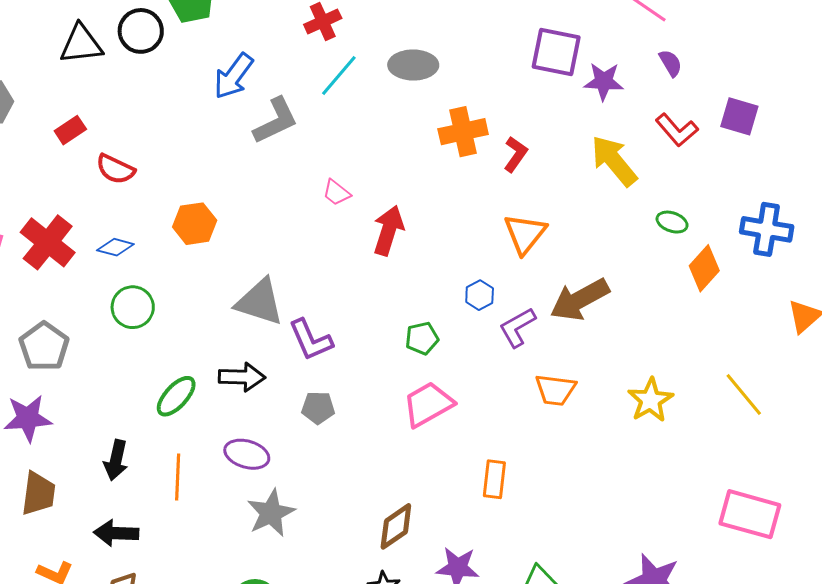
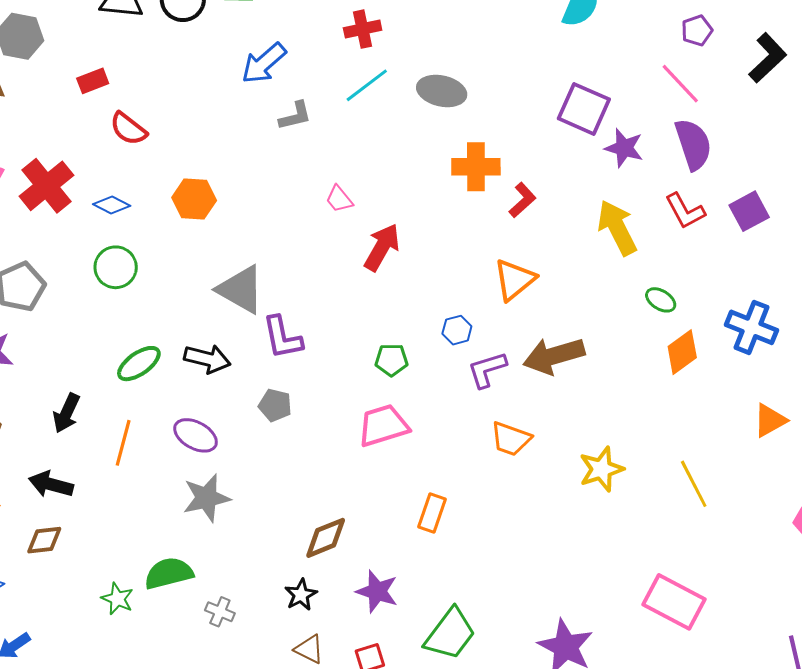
purple semicircle: (671, 63) -> (693, 144), size x1.8
purple square: (739, 116) -> (749, 211), turned 33
gray L-shape: (276, 121) -> (295, 116), size x0.7

